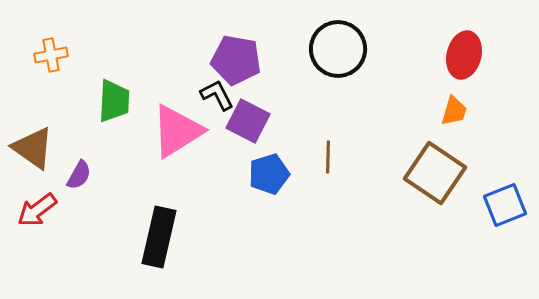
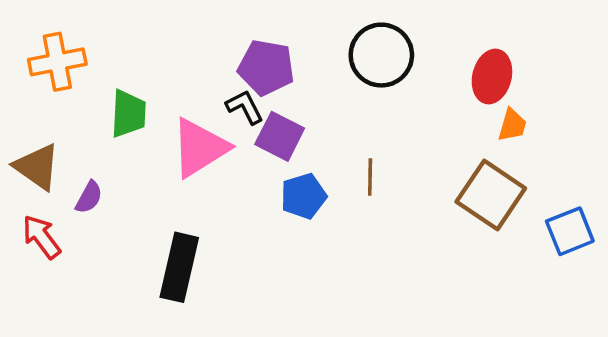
orange cross: (51, 55) -> (57, 62), size x1.5
red ellipse: (464, 55) -> (492, 76), moved
red arrow: (37, 210) -> (42, 237), turned 90

